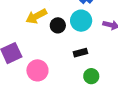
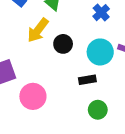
yellow arrow: (36, 16) -> (38, 30), turned -30
cyan circle: (81, 21) -> (100, 52), moved

